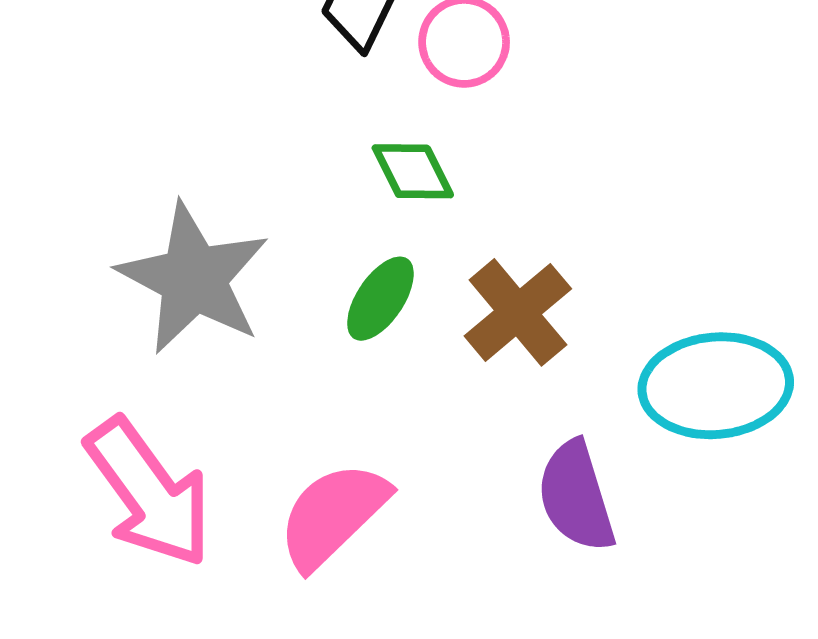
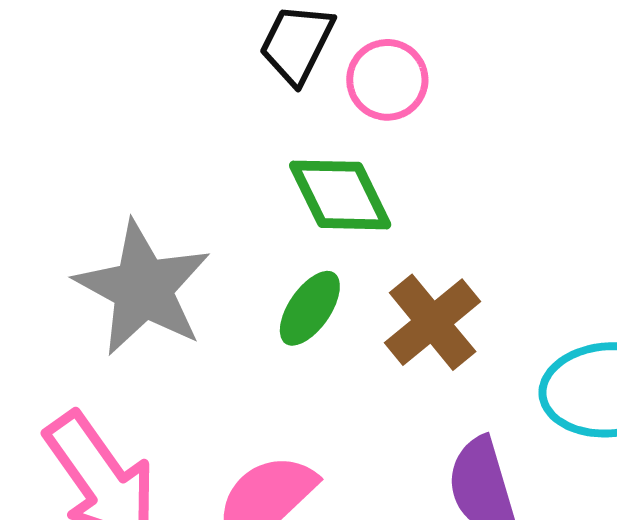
green diamond: (413, 171) -> (340, 195), size x1.4

